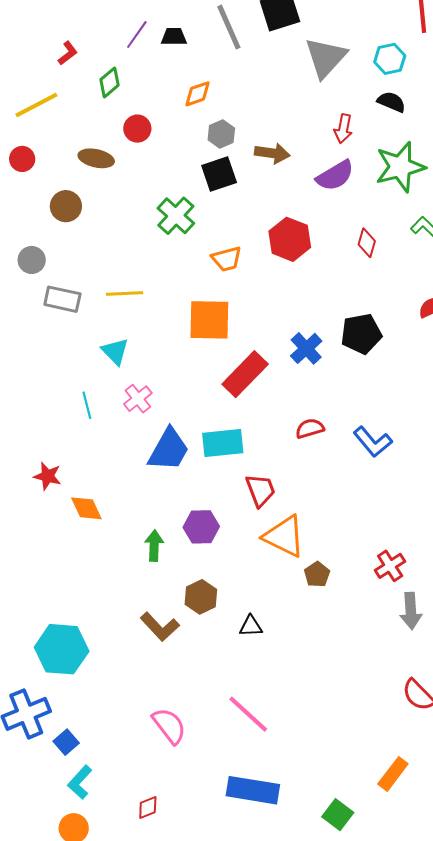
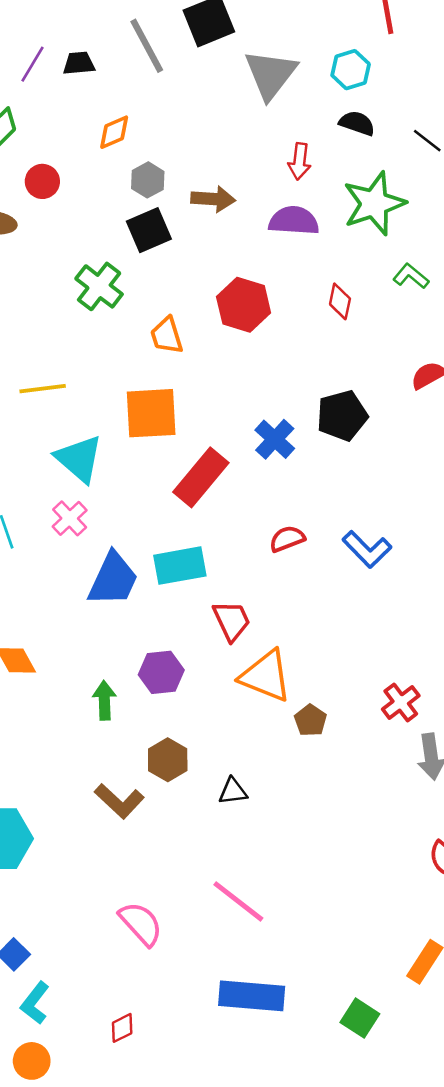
purple semicircle: (335, 176) -> (294, 221), turned -141
orange trapezoid: (227, 259) -> (167, 335), turned 92
cyan triangle: (115, 351) -> (79, 459), moved, size x1.4

